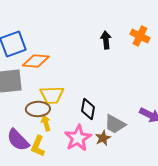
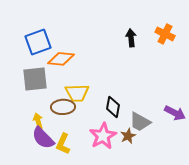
yellow arrow: (46, 123) -> (38, 121), moved

